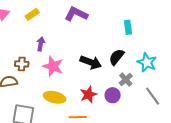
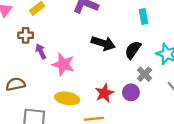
purple arrow: (41, 44) -> (41, 51), moved, turned -32
black arrow: (91, 62) -> (103, 43), moved
brown cross: (22, 64) -> (26, 35), moved

